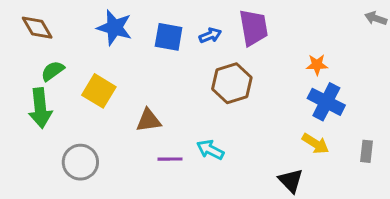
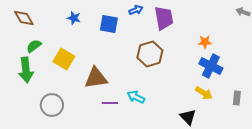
blue star: (114, 28) -> (74, 18), size x0.6
blue arrow: (210, 35) -> (136, 10), moved
brown triangle: (148, 120) -> (96, 78), size x1.4

